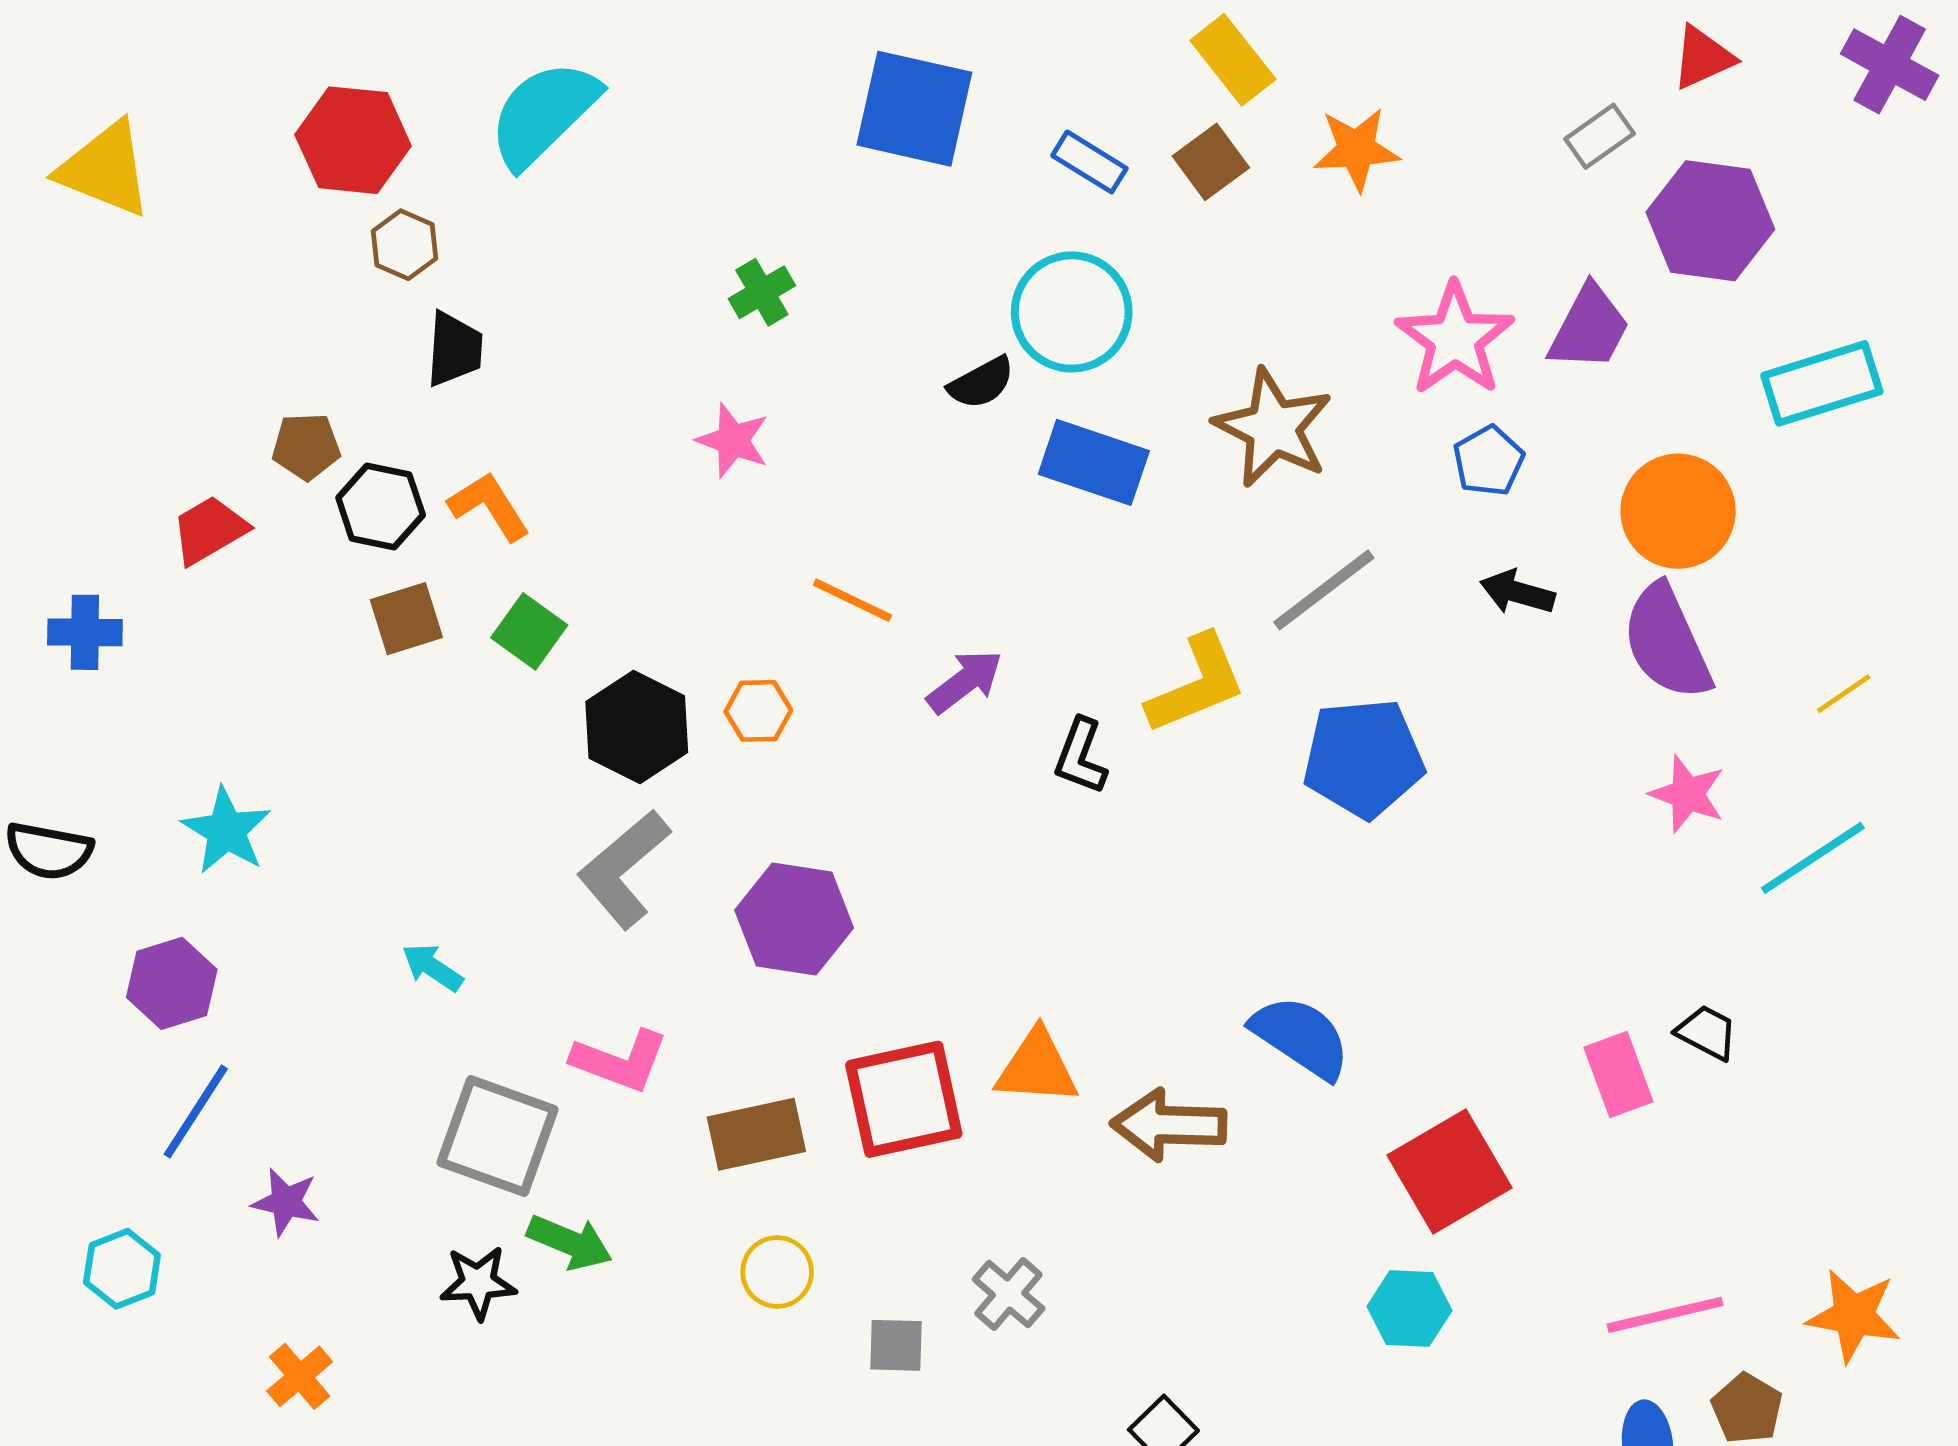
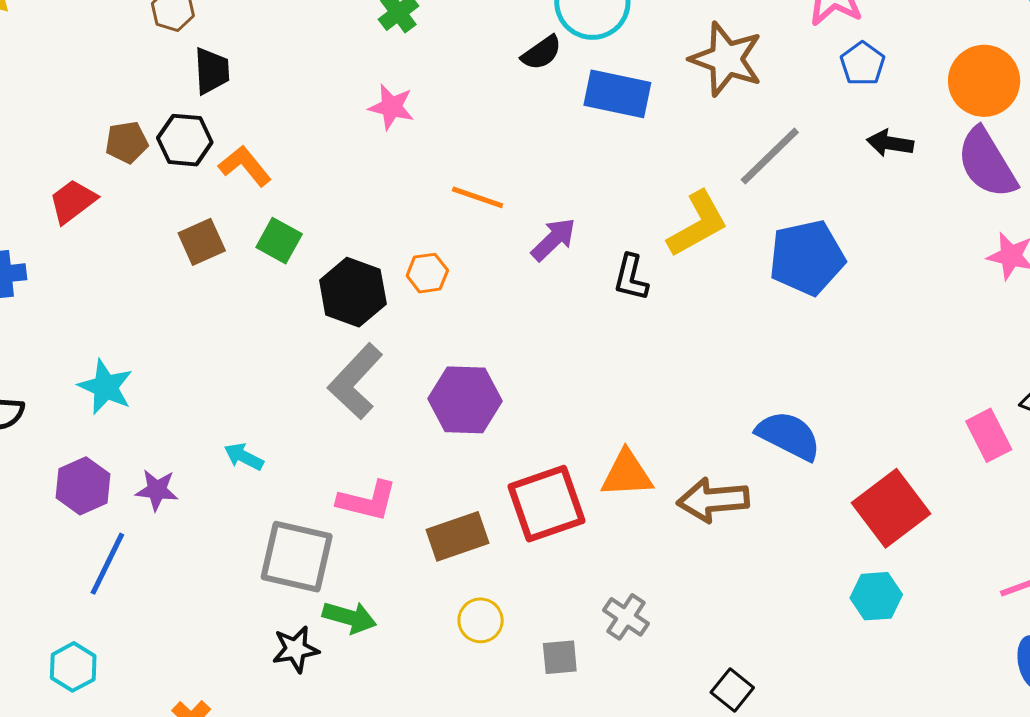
black hexagon: (381, 506) -> (185, 140), moved
purple star: (286, 1202) -> (157, 490), moved

